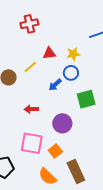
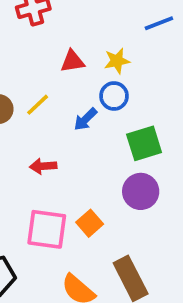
yellow line: (30, 67) -> (38, 105), moved
purple circle: (62, 123) -> (141, 191), moved
orange square: (55, 151) -> (90, 223), moved

